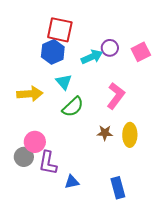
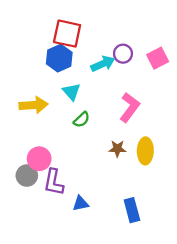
green semicircle: (73, 107) -> (82, 120), size x0.7

